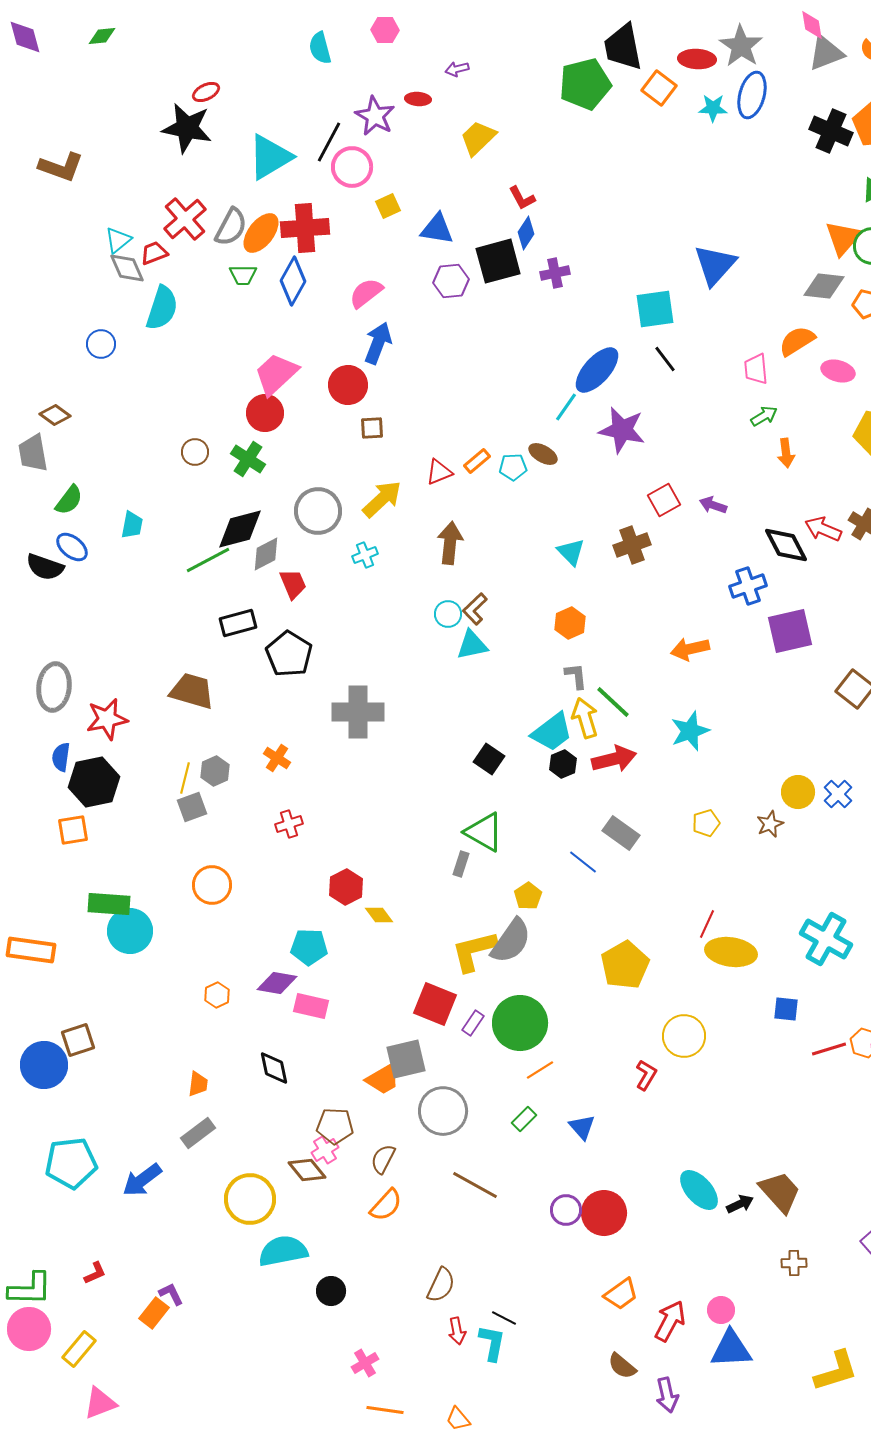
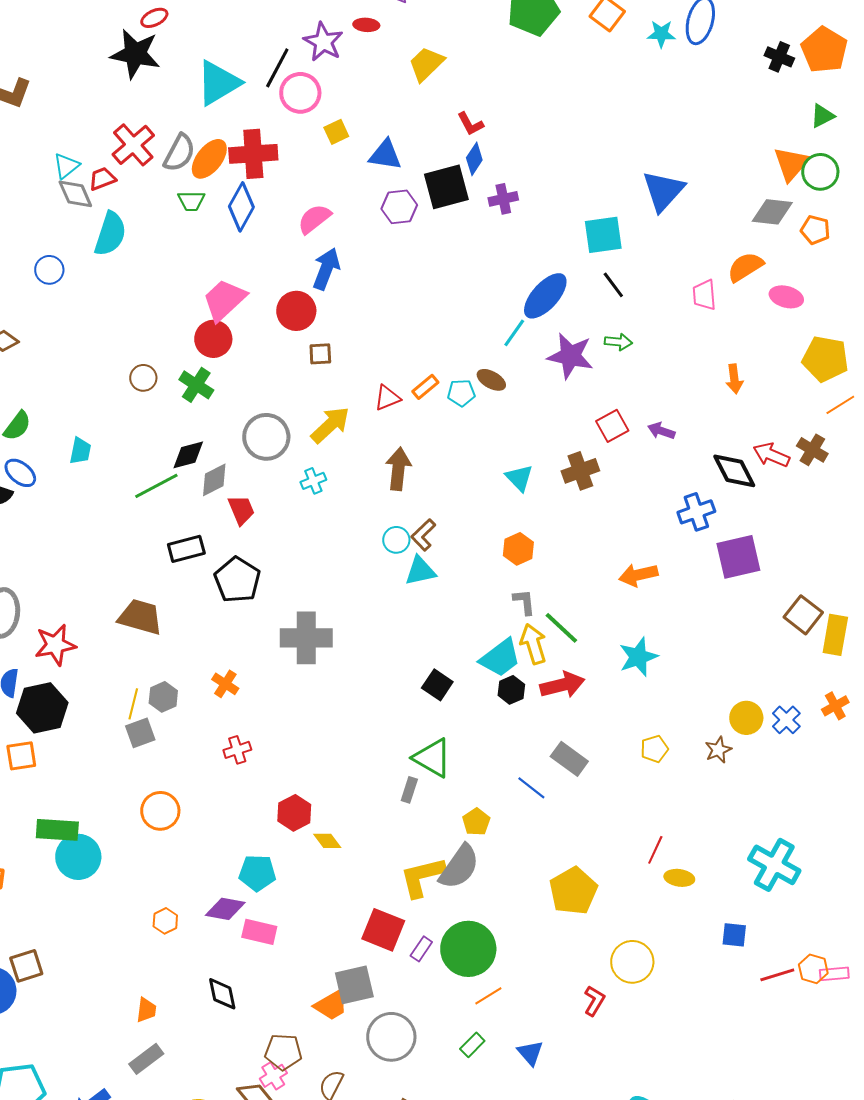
black cross: (831, 131) -> (779, 57), size x0.7
green arrow: (764, 416) -> (618, 342), moved, turned 36
black diamond: (240, 529) -> (188, 455), size x0.7
yellow ellipse: (731, 952) -> (679, 878), size x0.6

